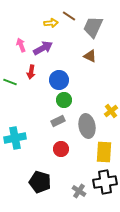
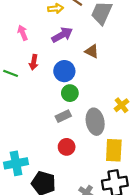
purple arrow: (43, 48) -> (62, 35), moved
brown triangle: (90, 56) -> (92, 51), moved
cyan cross: (15, 138) -> (16, 163), moved

